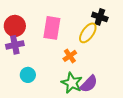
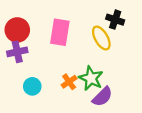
yellow ellipse: (88, 33) -> (101, 38), turned -65
orange cross: (70, 56) -> (69, 82), moved
green star: (72, 83) -> (91, 78), moved

